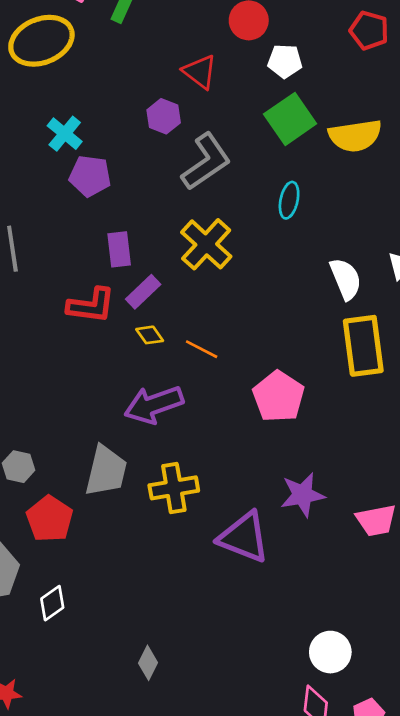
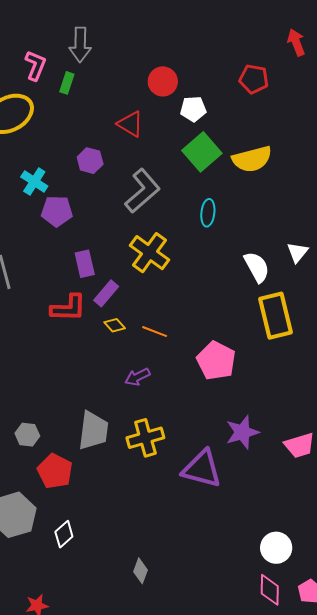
purple hexagon: (164, 116) -> (90, 161), moved
purple arrow: (154, 405) -> (137, 377), moved, size x0.6

